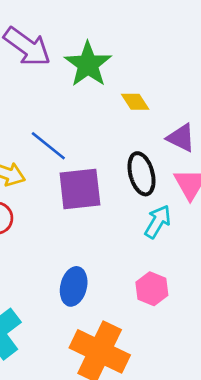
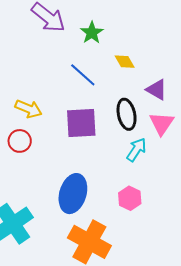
green star: (88, 64) -> (92, 33), size x0.7
blue line: (48, 146) -> (83, 75), moved
blue ellipse: (74, 286) -> (73, 194), size x1.4

